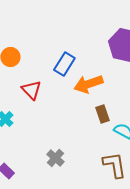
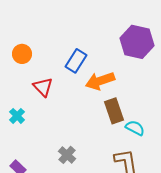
brown rectangle: (102, 114) -> (114, 111), size x1.4

